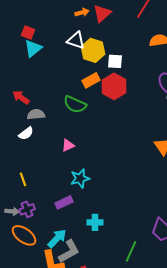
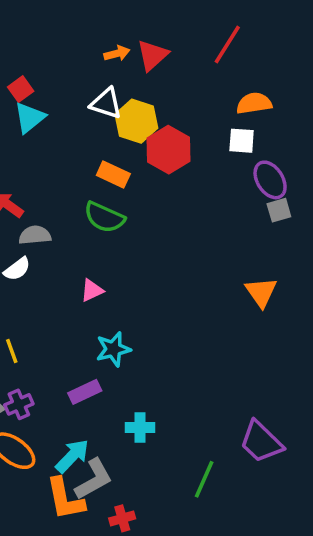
red square: (28, 32) -> (21, 89), turned 32
white square: (115, 61) -> (242, 141), moved
orange rectangle: (91, 80) -> (113, 175), moved, turned 54
red hexagon: (114, 86) -> (169, 150), moved

